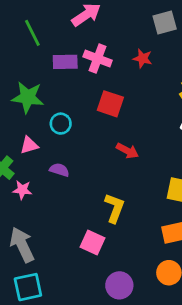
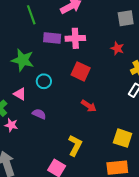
red star: (143, 58) -> (117, 48), moved
pink cross: (98, 59) -> (75, 38), turned -30
pink triangle: (29, 145) -> (20, 94), turned 40

